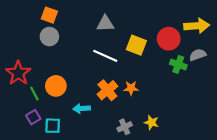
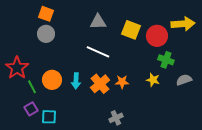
yellow square: (136, 45) -> (131, 30), moved
gray semicircle: (198, 55) -> (184, 80), moved
cyan arrow: (82, 108) -> (76, 81), moved, turned -84
yellow star: (151, 122) -> (153, 80), moved

